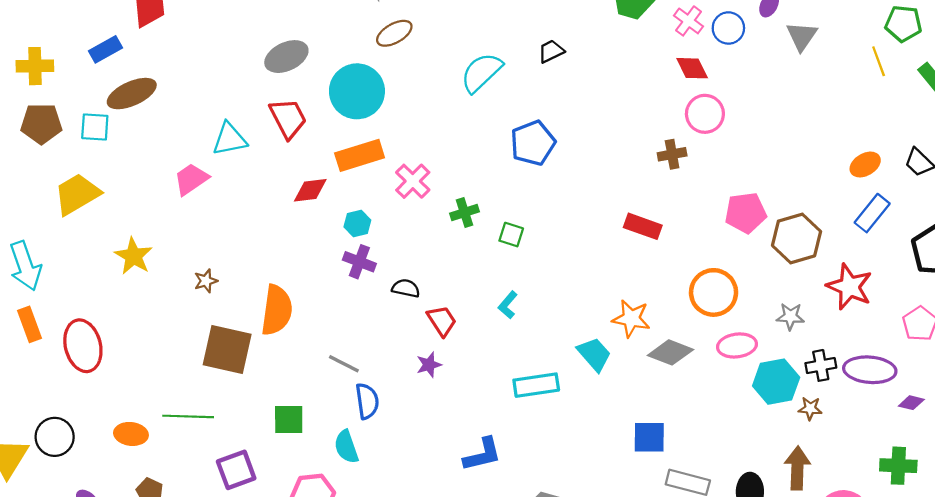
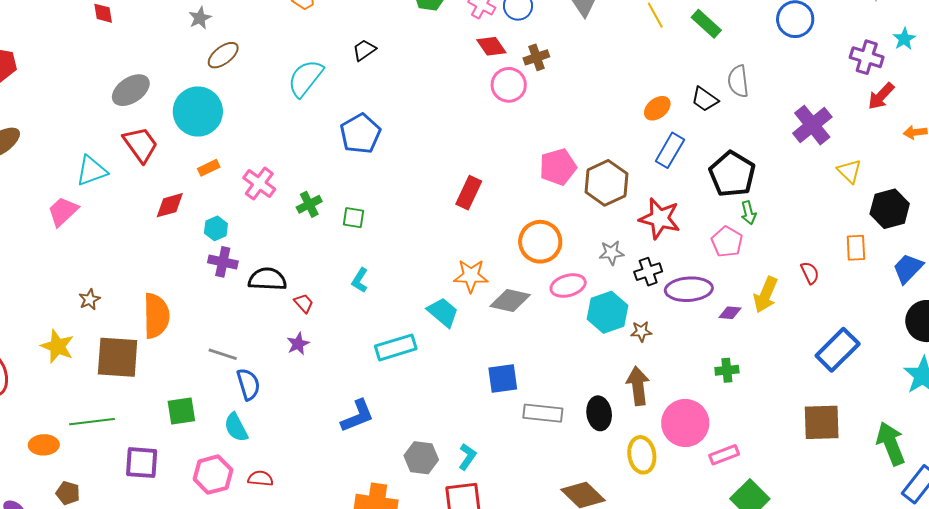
brown cross: (672, 154) -> (536, 57), moved
orange rectangle: (360, 155) -> (209, 168), size x0.5
red rectangle: (643, 226) -> (469, 193), turned -76
yellow star: (134, 256) -> (57, 346), moved
black semicircle: (406, 288) -> (267, 279), size x1.5
red trapezoid: (442, 321) -> (304, 303), size x0.7
black cross: (821, 365) -> (648, 272), moved
green cross: (898, 466) -> (727, 370), size x0.7
purple square: (236, 470) -> (142, 463), turned 33

